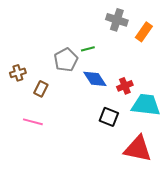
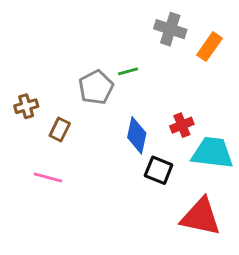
blue diamond: (95, 79) -> (137, 135), moved, turned 45

